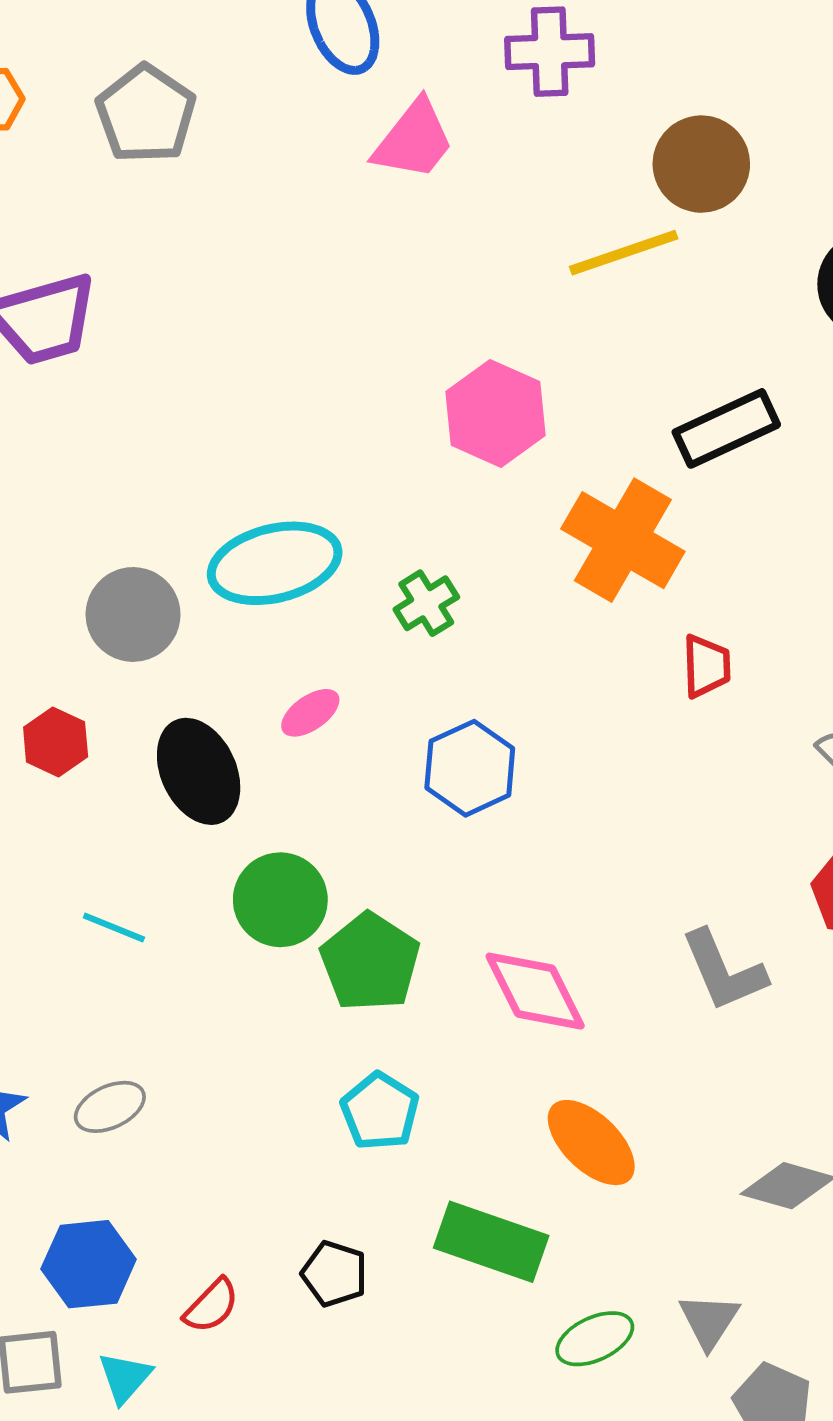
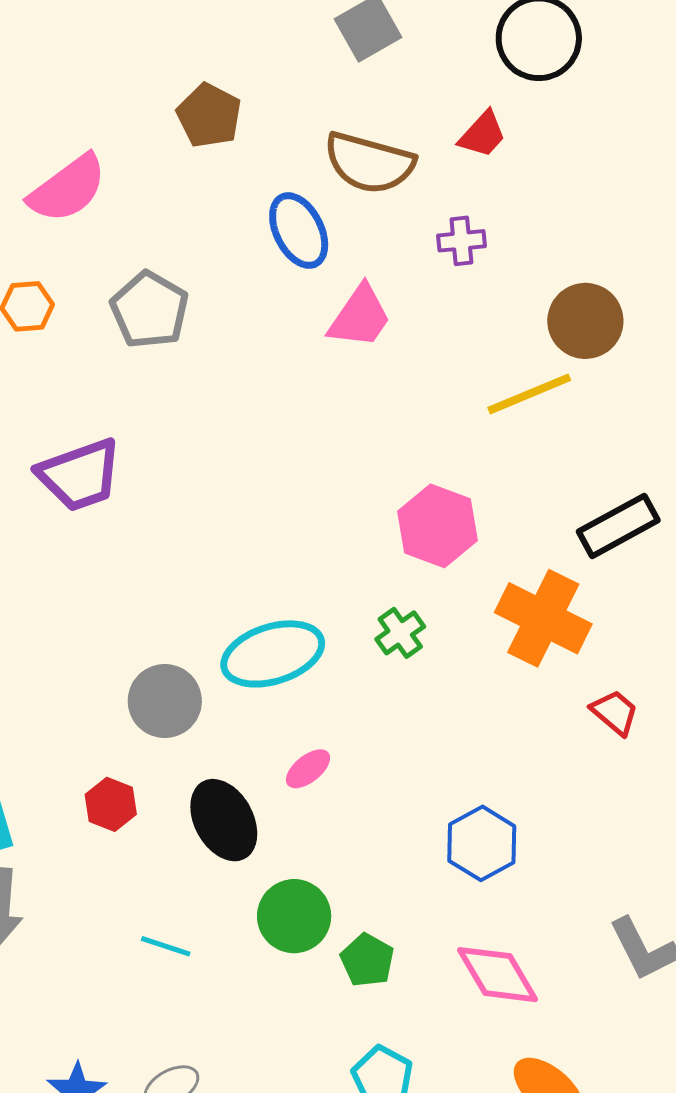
purple cross: (550, 52) -> (461, 241), size x0.7
green cross: (426, 603) -> (400, 633), moved
red trapezoid: (706, 666) -> (615, 712), turned -44
blue hexagon: (470, 768) -> (482, 843), moved
green pentagon: (370, 962) -> (367, 960), size x0.7

